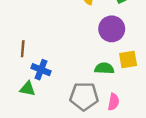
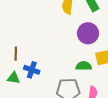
green triangle: (28, 89) -> (14, 78), moved

